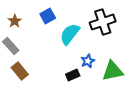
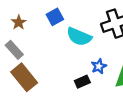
cyan semicircle: (70, 34) -> (79, 37), turned -105
brown rectangle: (20, 71) -> (24, 77), size x1.4

